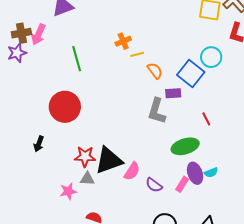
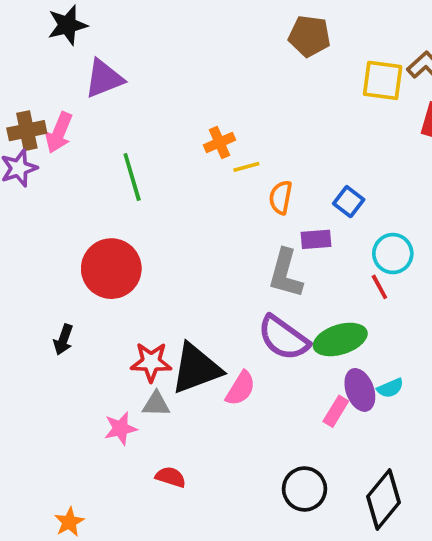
cyan circle: (211, 57) -> (393, 254), moved
orange semicircle: (155, 71) -> (281, 197), turned -132
blue square: (191, 74) -> (349, 202), size x0.6
purple semicircle: (154, 185) -> (283, 338), moved, size x1.6

